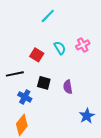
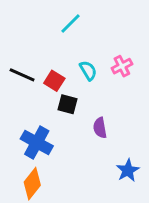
black line: (15, 74) -> (22, 75), moved, turned 36
black square: (44, 83) -> (68, 104), moved
blue cross: (25, 97) -> (37, 142), size x1.5

